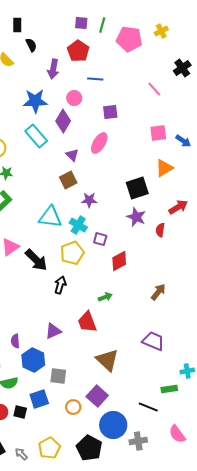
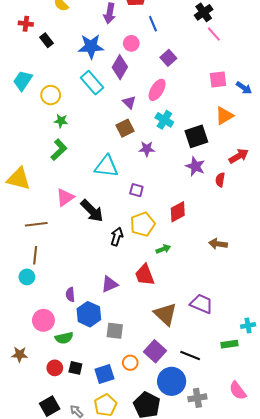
black cross: (182, 68) -> (204, 12), moved
blue line: (95, 79) -> (153, 24), turned 63
purple square: (110, 112) -> (168, 58), turned -35
cyan cross: (78, 225) -> (164, 120), moved
purple square: (100, 239) -> (136, 190), moved
yellow pentagon: (72, 253) -> (143, 224), moved
brown arrow: (158, 292) -> (218, 244), turned -120
purple trapezoid: (153, 341) -> (202, 304), moved
blue square: (39, 399) -> (104, 374), moved
black line: (148, 407) -> (190, 355), moved

